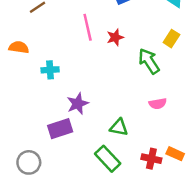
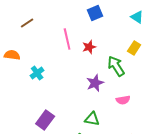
cyan cross: (50, 70) -> (37, 73), turned -32
purple star: (78, 104) -> (95, 83), moved
purple rectangle: (60, 129) -> (45, 120), turned -36

